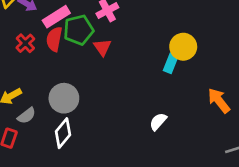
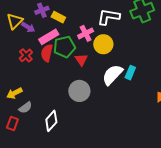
yellow circle: (183, 47) -> (103, 44), moved
gray circle: (64, 98) -> (79, 91), moved
white semicircle: (158, 122) -> (112, 75), moved, size x1.6

